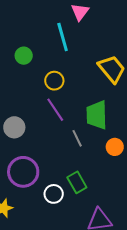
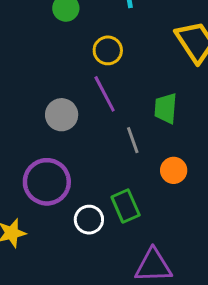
green trapezoid: (97, 115) -> (166, 108), size x0.7
gray circle: (14, 127) -> (62, 115), moved
orange circle: (115, 147) -> (174, 170), moved

